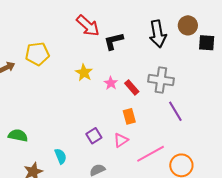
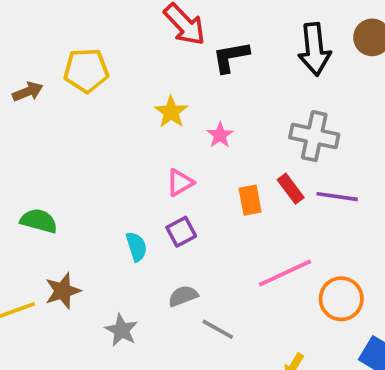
red rectangle: (132, 87) -> (291, 189), moved
purple line: (175, 111) -> (337, 197), turned -55
pink triangle: (121, 140) -> (180, 183), moved
cyan semicircle: (61, 156) -> (136, 247), moved

